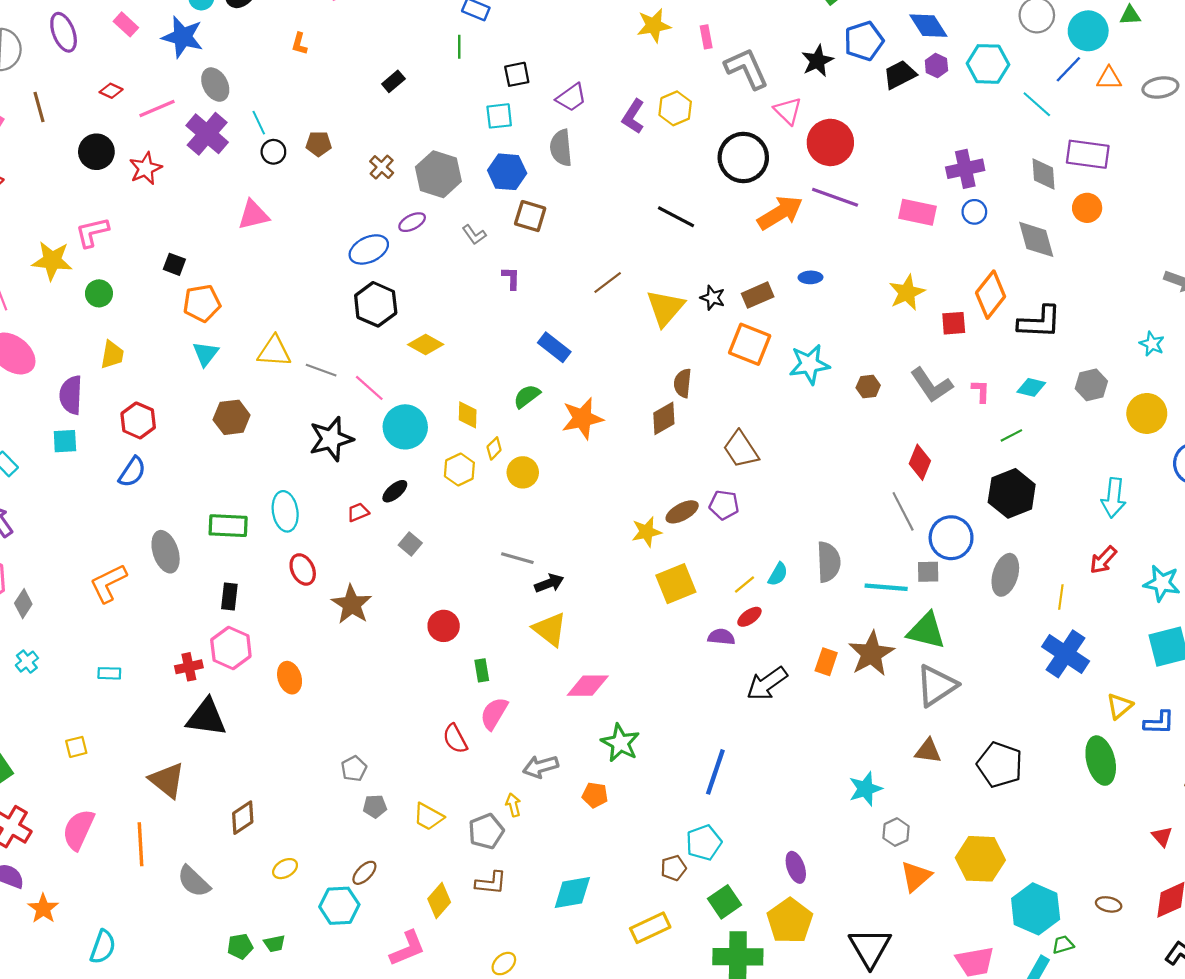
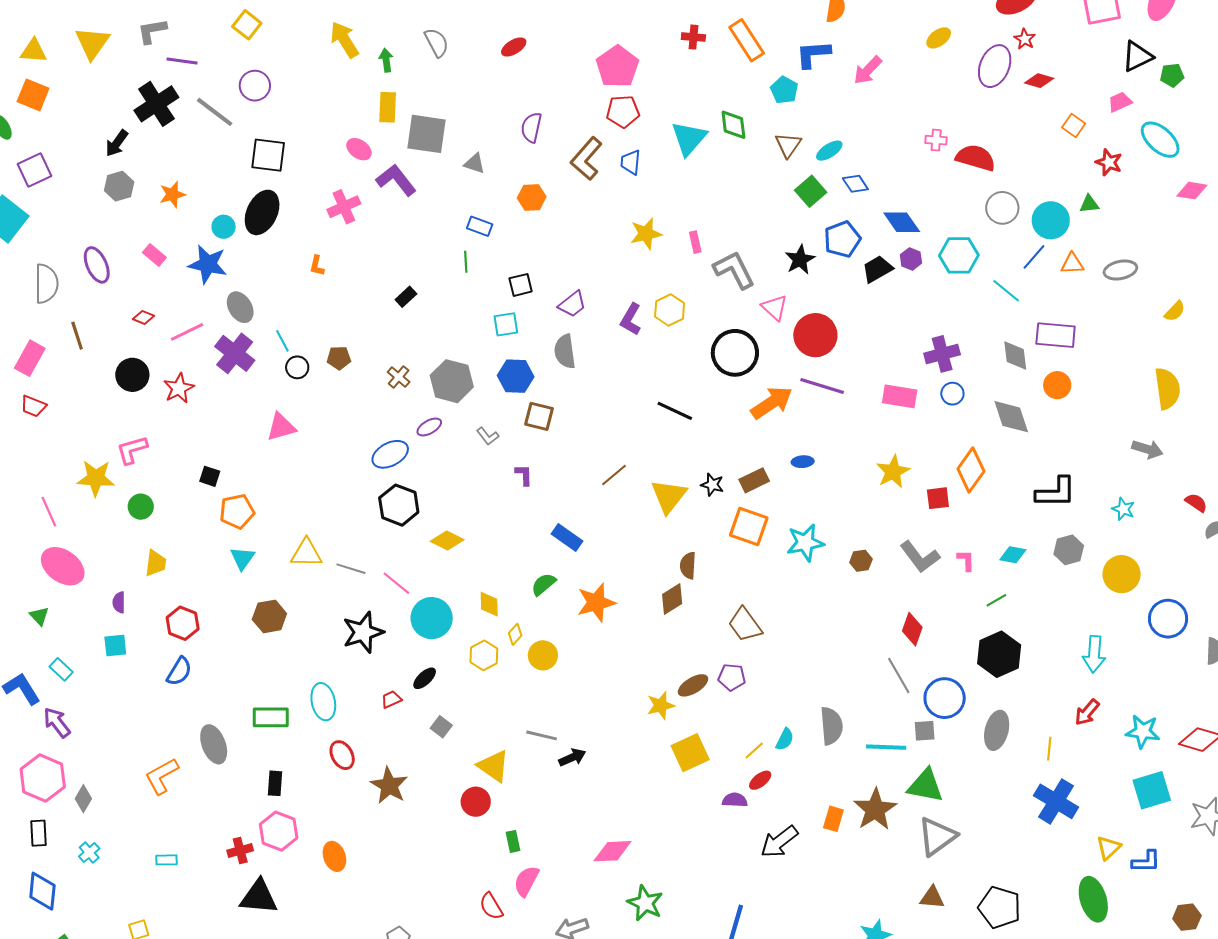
black L-shape: (1040, 322) -> (1056, 492), moved
purple semicircle: (71, 395) -> (119, 602), size x0.6
yellow triangle: (550, 629) -> (494, 766), moved

